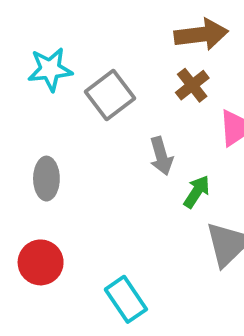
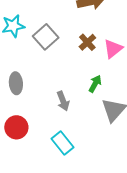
brown cross: (192, 85) -> (87, 42), moved
gray arrow: (161, 156) -> (63, 101), moved

